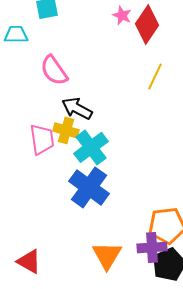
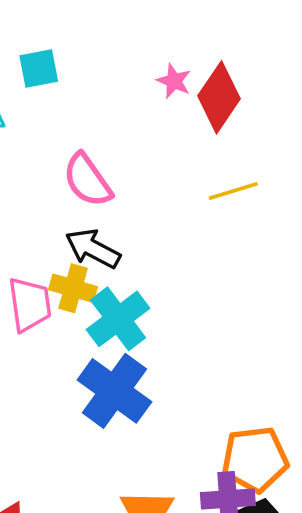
pink semicircle: (54, 70) -> (87, 180), moved
yellow line: (155, 76) -> (233, 191), turned 48

